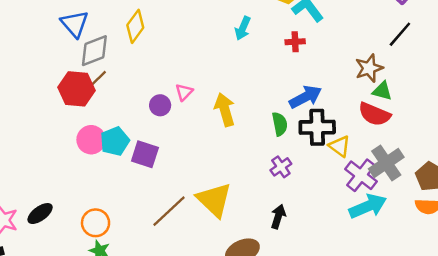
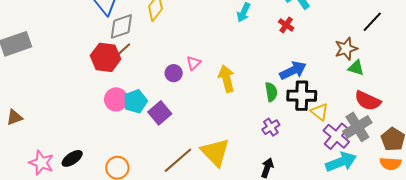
red cross: (295, 42) -> (286, 25), turned 35
red semicircle: (374, 114) -> (368, 101), moved
purple square: (145, 154) -> (160, 113), turned 30

